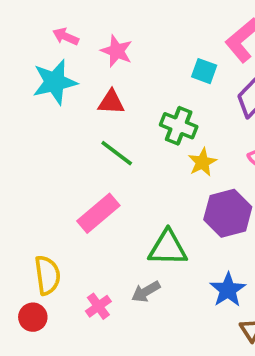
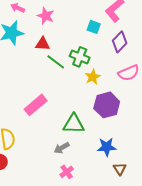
green line: (117, 153) -> (56, 62), moved
blue star: (228, 290) -> (107, 147), turned 30
pink cross: (98, 306) -> (67, 172), moved

